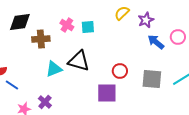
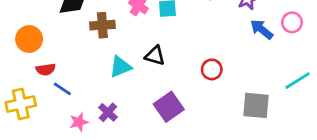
black triangle: (79, 61) -> (155, 56), size x0.7
gray square: (152, 79) -> (256, 105), moved
purple square: (107, 93) -> (169, 107), moved, turned -35

